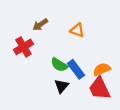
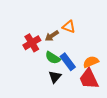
brown arrow: (40, 25) -> (52, 36), moved
red cross: (23, 47) -> (32, 43), moved

